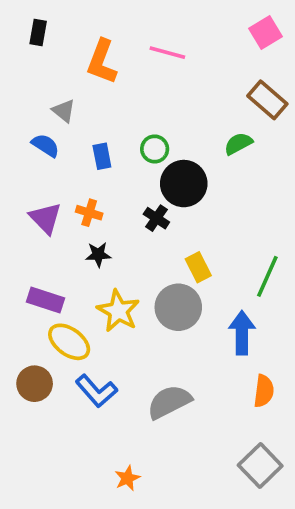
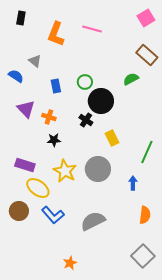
blue semicircle: (45, 145) -> (16, 76), moved
purple triangle: (45, 218) -> (26, 109), moved
yellow rectangle: (198, 267) -> (112, 138), moved
blue arrow: (242, 333) -> (133, 183), size x0.6

